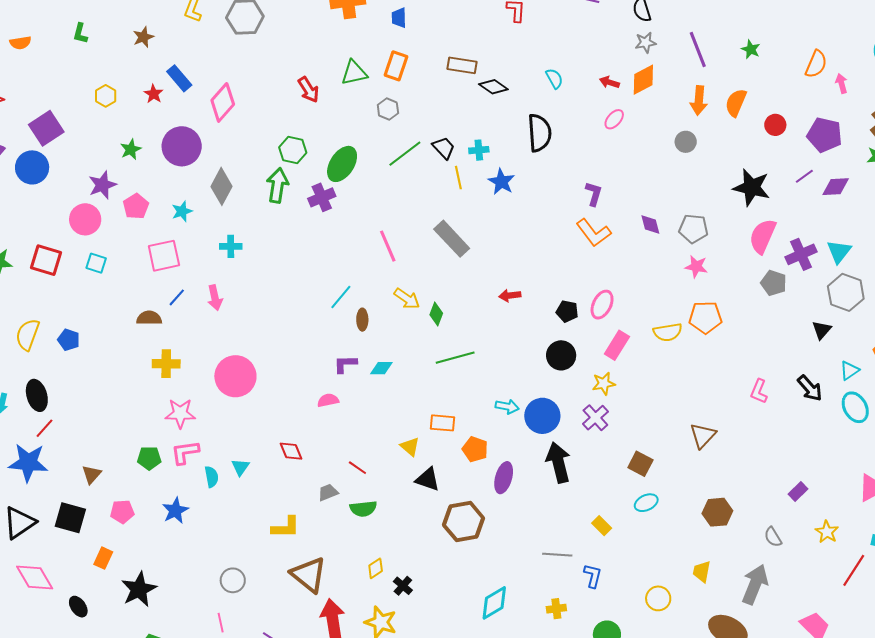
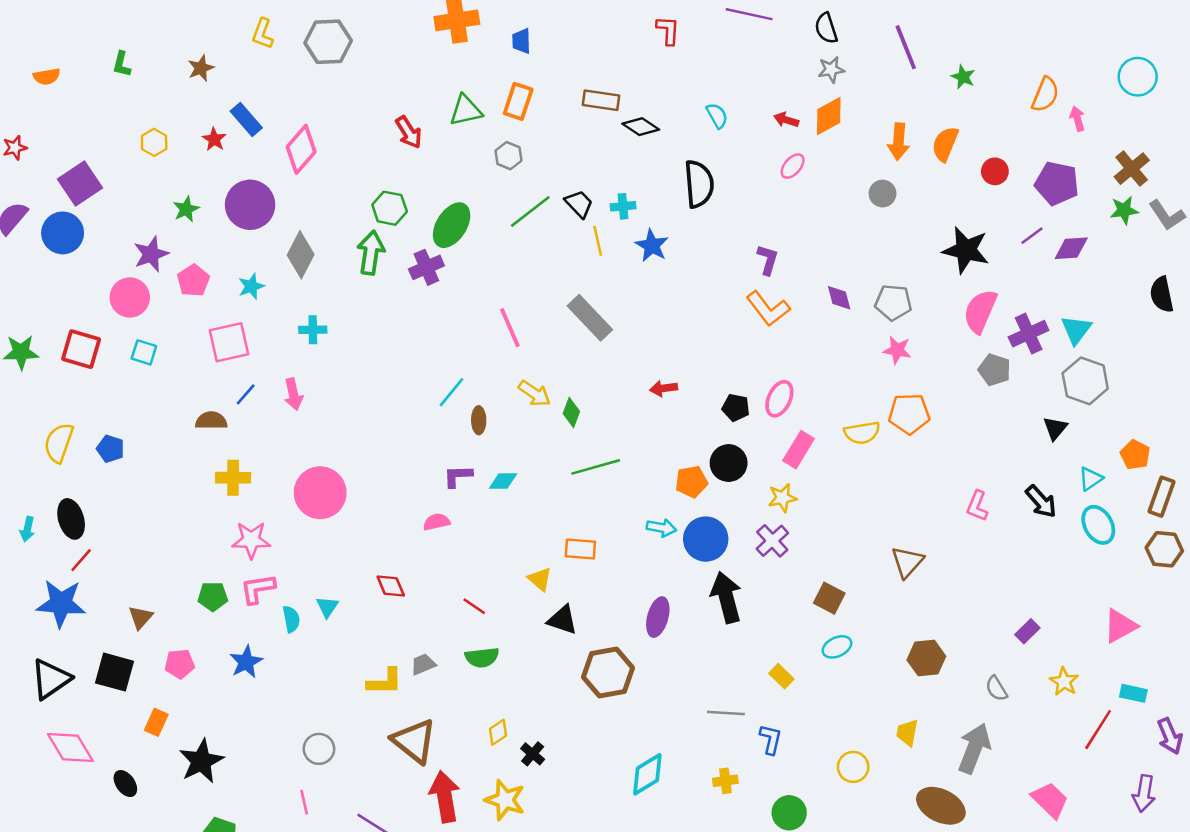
purple line: (698, 49) -> (906, 47), moved
orange pentagon: (475, 449) -> (691, 482), moved, turned -30
gray trapezoid: (328, 492) -> (423, 664), moved

